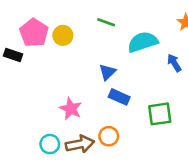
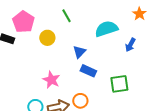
green line: (106, 22) -> (66, 16), moved, turned 40
yellow circle: (63, 35) -> (47, 38), moved
blue arrow: (174, 63) -> (130, 45), turned -120

